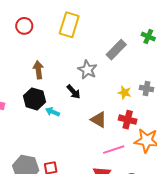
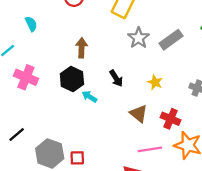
gray star: (87, 70) -> (139, 38), moved
yellow star: (124, 93) -> (155, 82), moved

